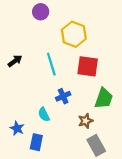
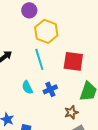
yellow hexagon: (74, 34) -> (46, 31), moved
cyan semicircle: (44, 114) -> (27, 87), moved

